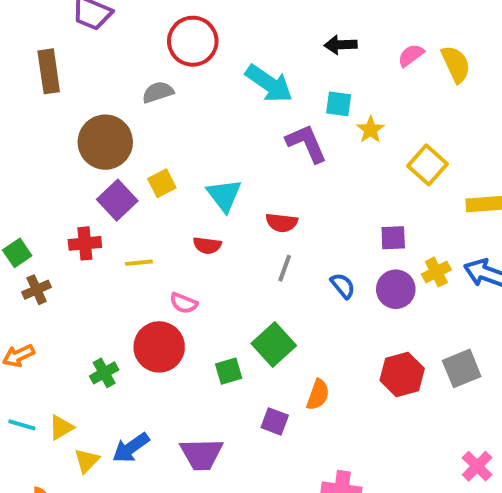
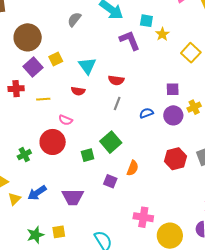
gray semicircle: (158, 92) -> (74, 19), moved, turned -35
blue semicircle: (343, 286) -> (146, 113), turned -72

